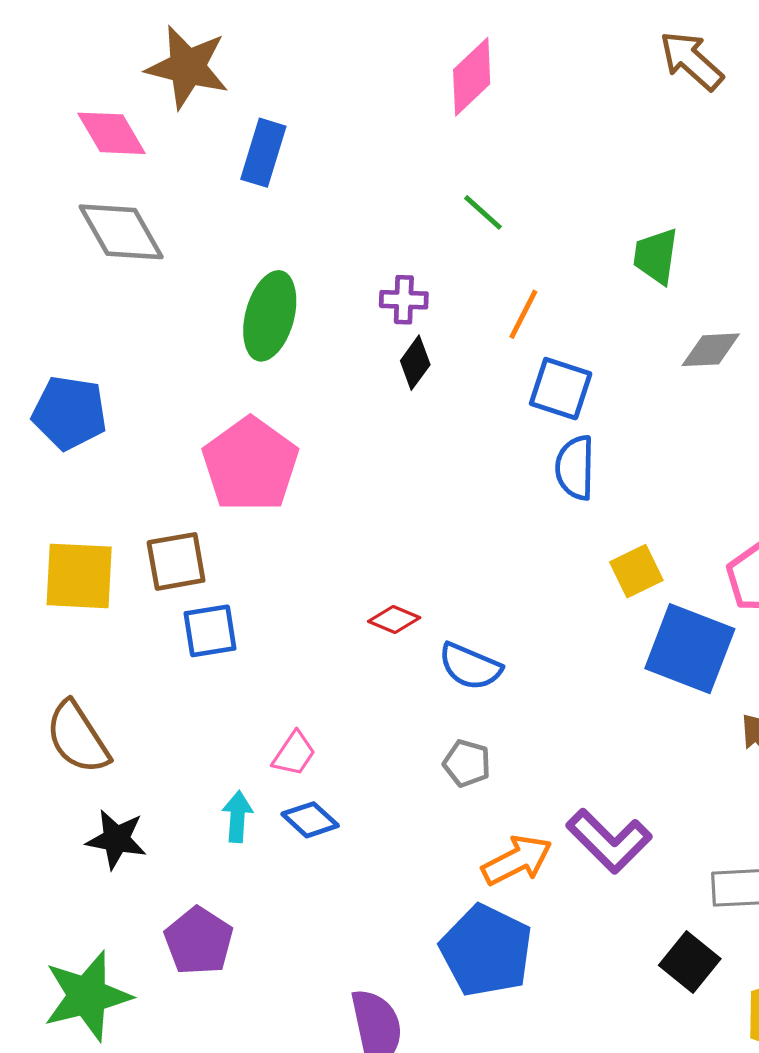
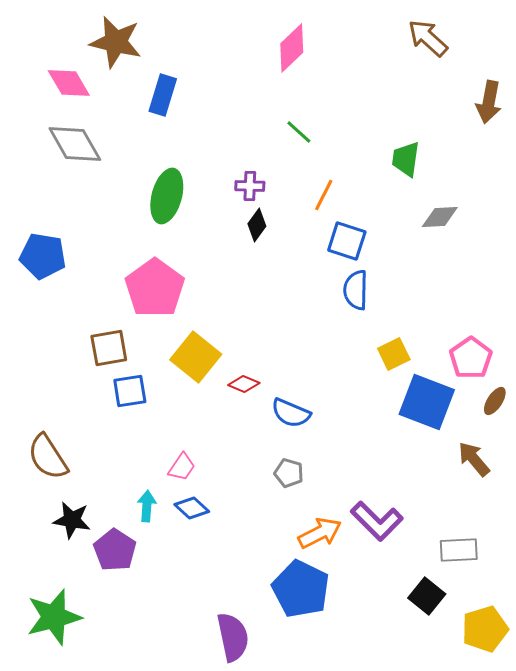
yellow square: (79, 576) -> (196, 357), moved, turned 36
purple pentagon: (199, 941) -> (115, 550), moved

